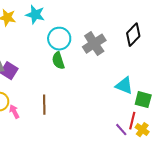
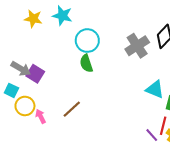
gray cross: (94, 44) -> (137, 46), moved
brown line: (44, 105) -> (72, 109), turned 48

